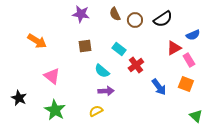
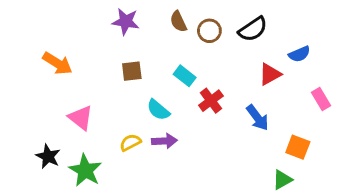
pink rectangle: (189, 60) -> (321, 99), moved
orange square: (186, 84) -> (298, 147), moved
blue arrow: (159, 87) -> (257, 118), moved
black star: (19, 98) -> (48, 156), moved
yellow semicircle: (96, 111) -> (130, 142), moved
green triangle: (196, 116) -> (282, 180), moved, turned 48

